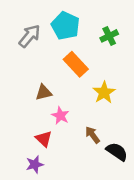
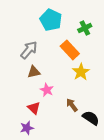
gray arrow: (30, 36) -> (29, 50), moved
orange rectangle: (76, 64) -> (70, 50), moved

